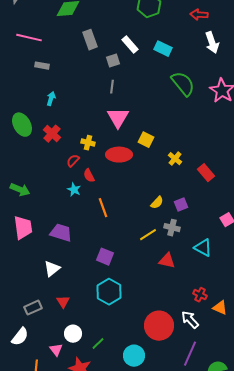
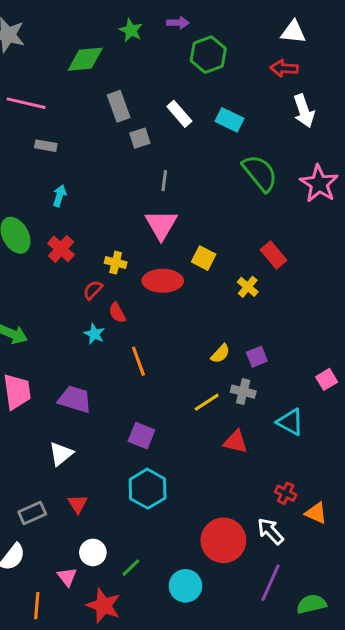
gray square: (113, 61) -> (140, 138), moved
gray line: (112, 87) -> (164, 181), moved
red rectangle: (206, 173) -> (273, 255), moved

